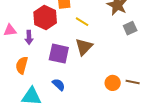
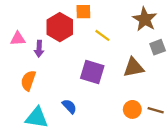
brown triangle: (84, 47) -> (134, 67), moved, turned 30
purple square: (59, 54) -> (92, 72), moved

